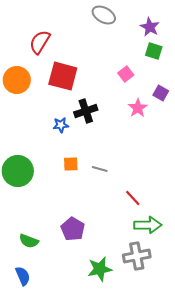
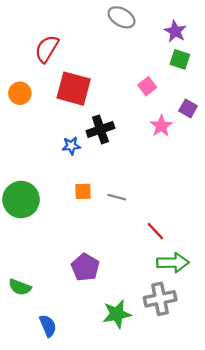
orange circle: (17, 80) -> (20, 93), size x0.7
green semicircle: (29, 241) -> (20, 287), moved
blue semicircle: (23, 276) -> (48, 326), moved

